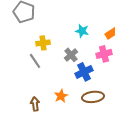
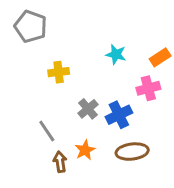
gray cross: (71, 55) -> (88, 109), moved
gray line: (35, 61) -> (47, 131), moved
brown arrow: (35, 104) -> (60, 162), moved

